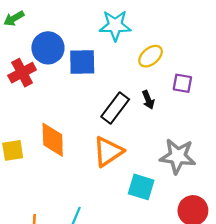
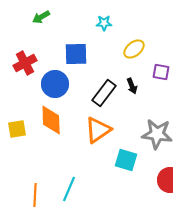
green arrow: (14, 18) -> (41, 17), moved
cyan star: (115, 26) -> (104, 23), size x0.6
blue circle: (48, 48) -> (55, 84), moved

